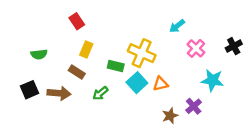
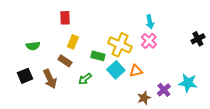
red rectangle: (77, 21) -> (65, 18), turned 32
cyan arrow: (177, 26) -> (150, 22), turned -64
pink cross: (196, 48) -> (149, 41), moved
cyan star: (212, 80) -> (188, 83), moved
brown arrow: (59, 93) -> (50, 79), turned 60

